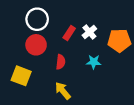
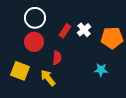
cyan star: (94, 62) -> (101, 70), moved
yellow arrow: (63, 91) -> (48, 78), moved

